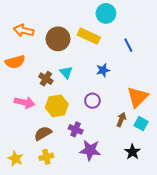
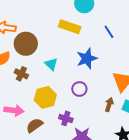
brown circle: (58, 39) -> (26, 44), moved
blue star: (103, 70) -> (87, 58), size x1.5
brown cross: (46, 79) -> (21, 74), moved
pink arrow: (25, 103) -> (14, 110), moved

